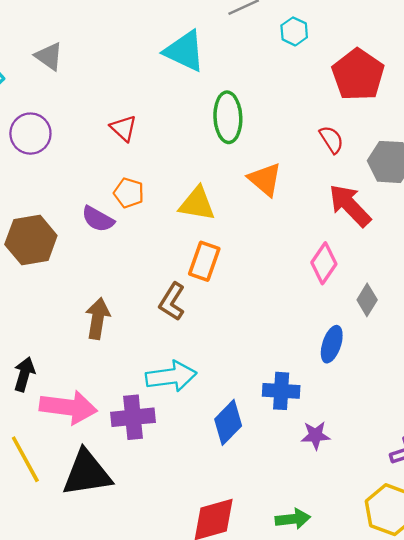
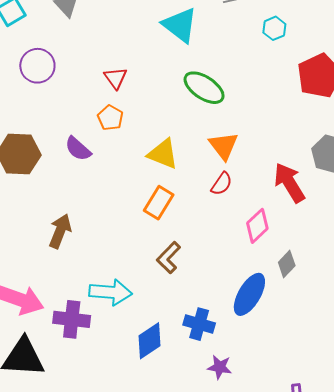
green ellipse: (228, 117) -> (204, 88), turned -66
red semicircle: (331, 140) -> (222, 184), moved, turned 55
orange pentagon: (129, 193) -> (110, 118), moved
brown L-shape: (172, 302) -> (169, 257), moved
blue ellipse: (332, 344) -> (249, 294), size x1.4

